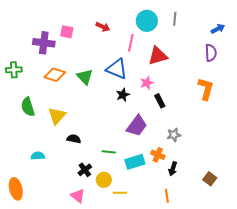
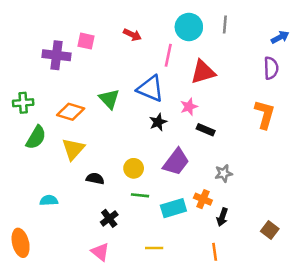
green cross: (14, 70) -> (23, 103), moved
orange diamond: (55, 75) -> (71, 112), moved
black rectangle: (160, 101) -> (206, 130), turned -40
green semicircle: (28, 107) -> (36, 137), turned -132
yellow circle: (104, 180) -> (134, 168), moved

